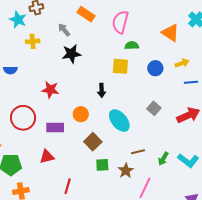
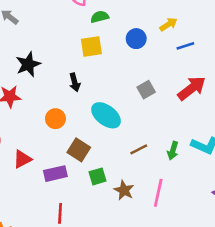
black star: (71, 54) -> (28, 64), moved
gray square: (154, 108) -> (146, 90), turned 32
purple rectangle: (55, 127) -> (55, 174), moved
red triangle: (47, 157) -> (22, 159), moved
brown star: (126, 171) -> (124, 190), moved

